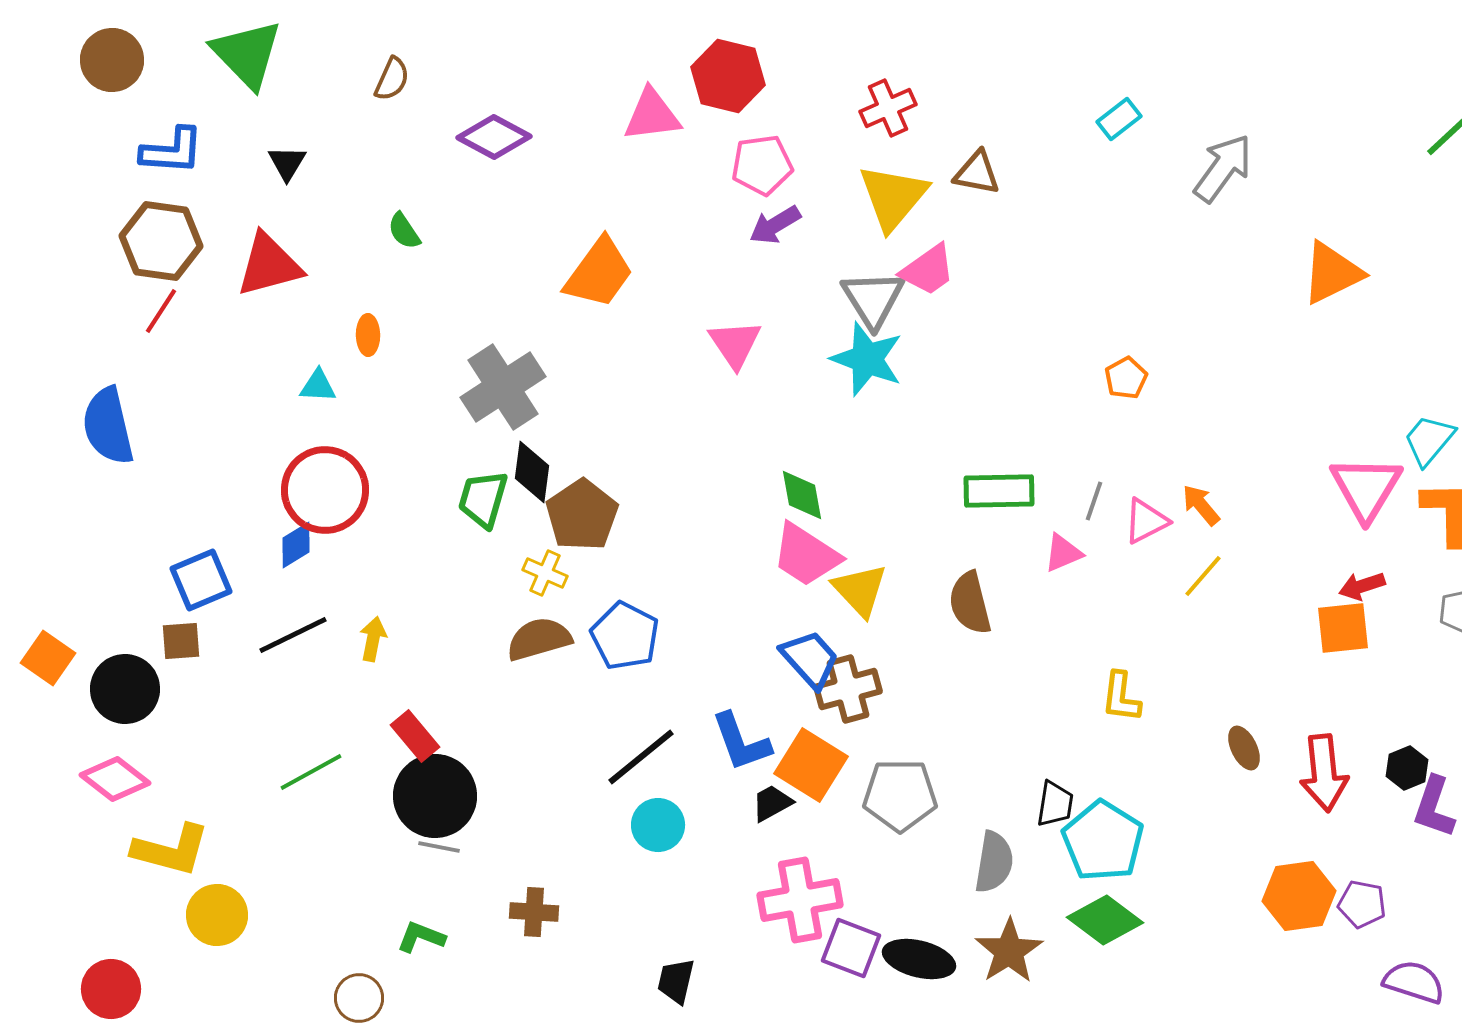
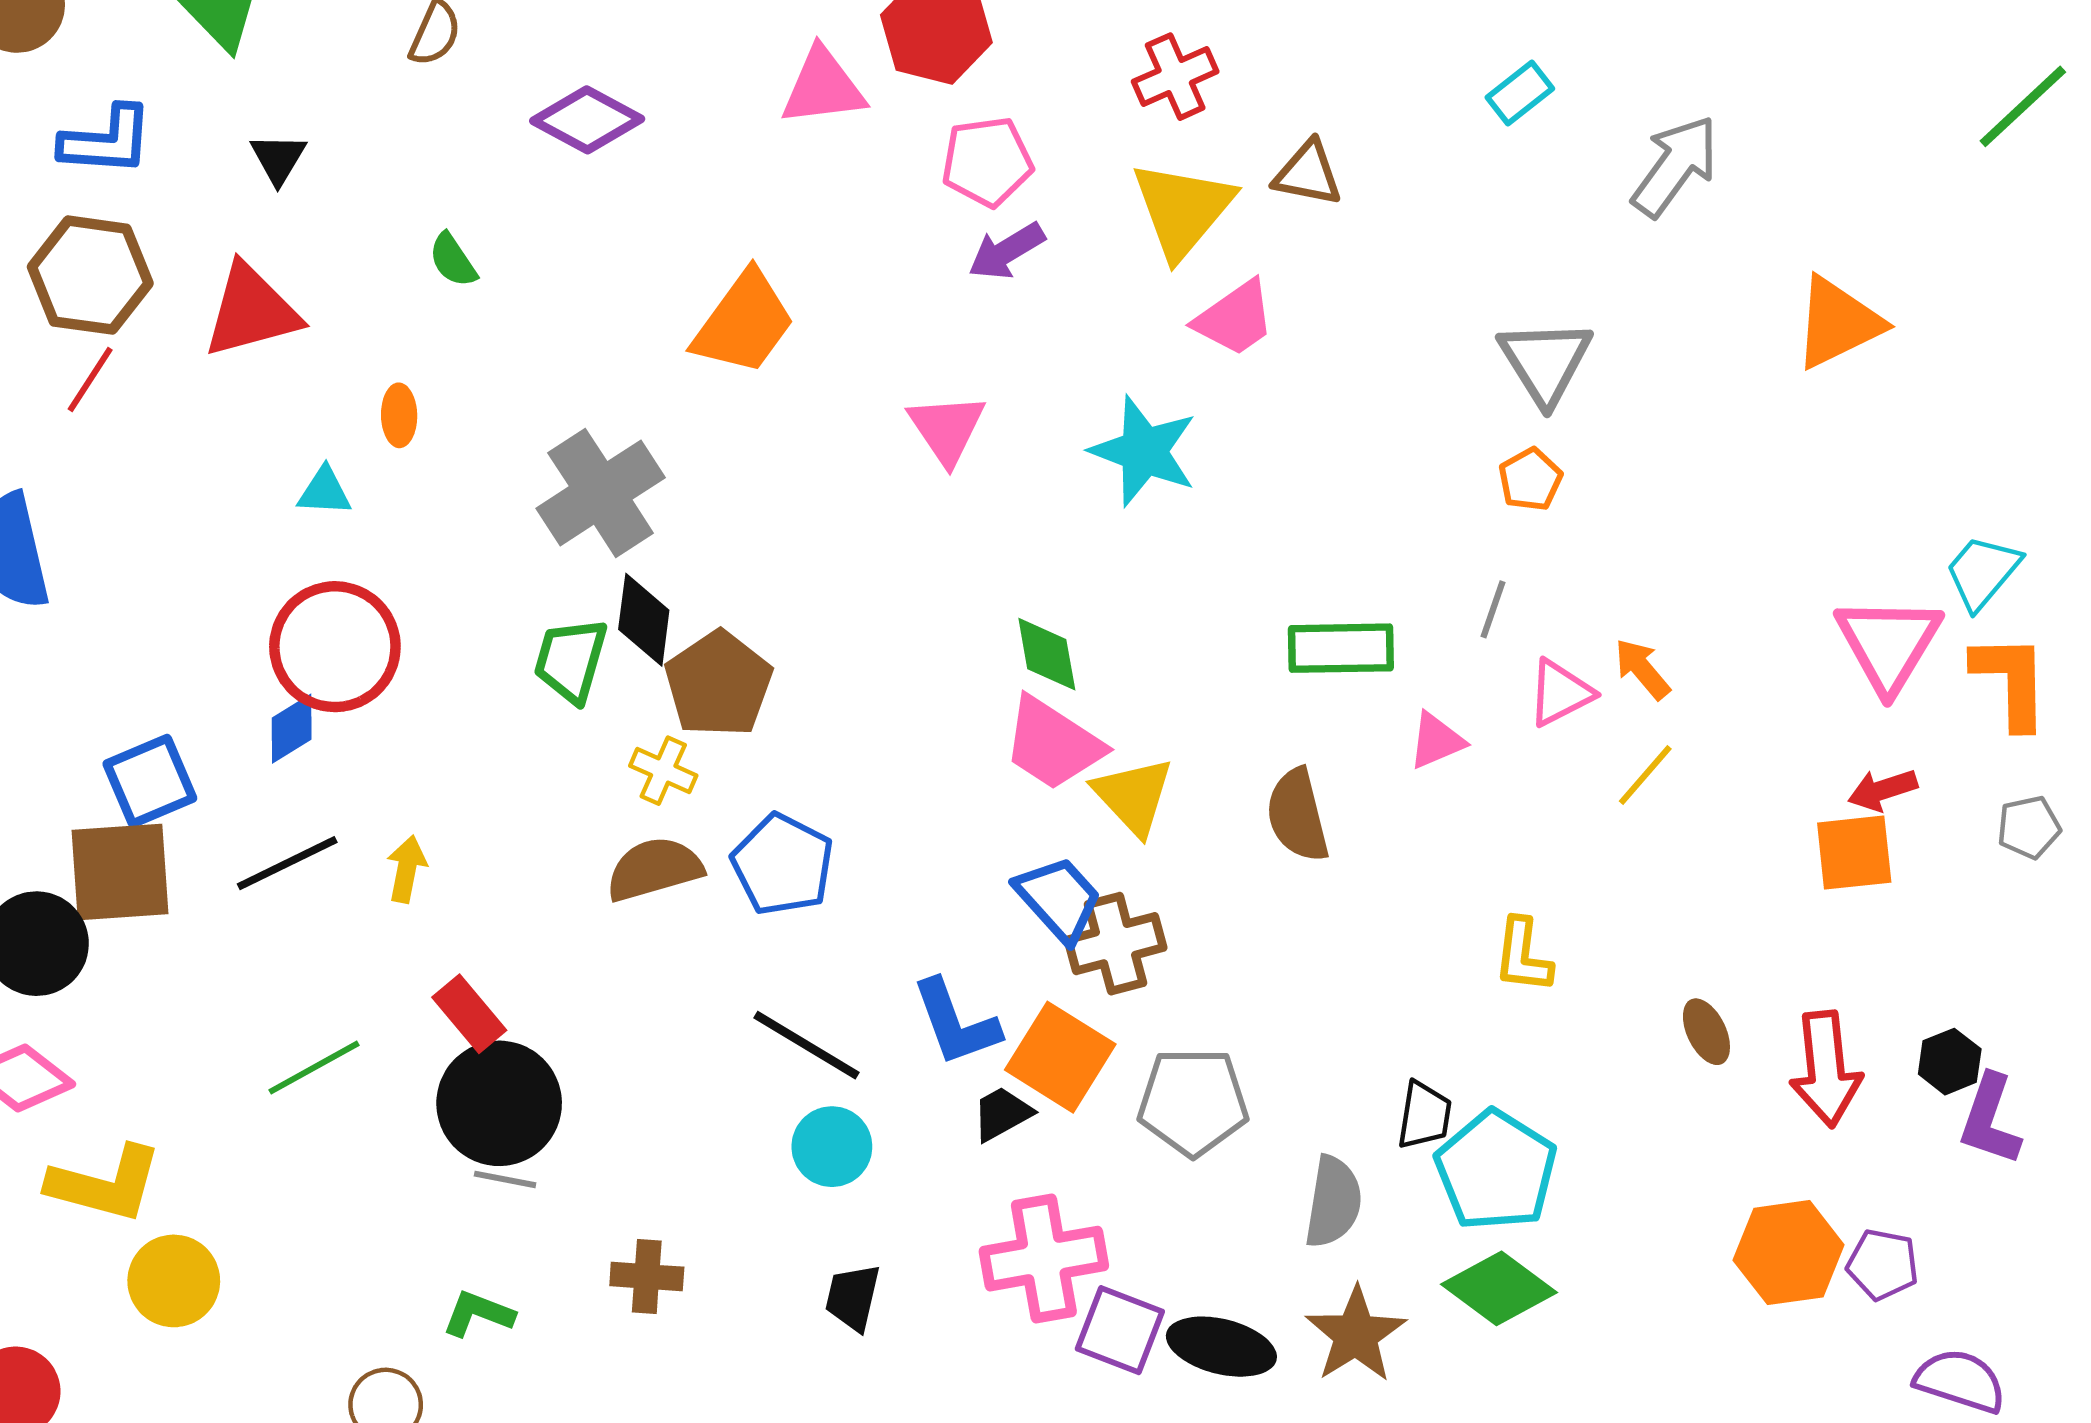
gray triangle: (873, 299) -> (1545, 362), moved
gray line: (1094, 501) -> (1493, 609), moved
brown square: (181, 641) -> (120, 872), size x1.8
black line: (641, 757) -> (807, 1045), turned 70
black trapezoid: (676, 981) -> (853, 1297), moved

